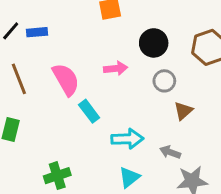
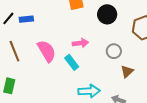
black circle: (154, 43) -> (107, 14), moved
cyan rectangle: (89, 111) -> (72, 62), moved

